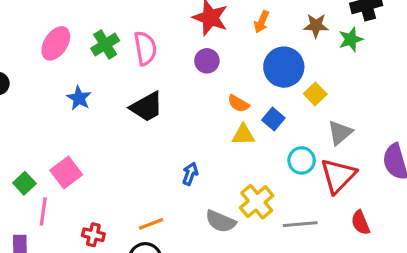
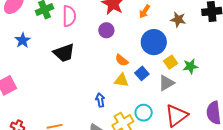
green star: (351, 39) -> (190, 66), moved
gray triangle: (340, 133) -> (166, 83), moved
cyan circle: (302, 160) -> (144, 113), moved
blue arrow: (190, 174) -> (100, 100), moved, turned -40

